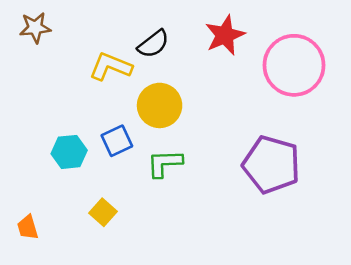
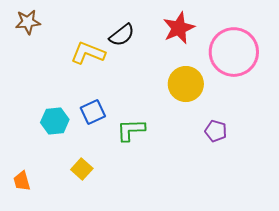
yellow circle: (160, 105) -> (186, 84), moved
purple pentagon: (271, 165) -> (216, 131), size x0.5

